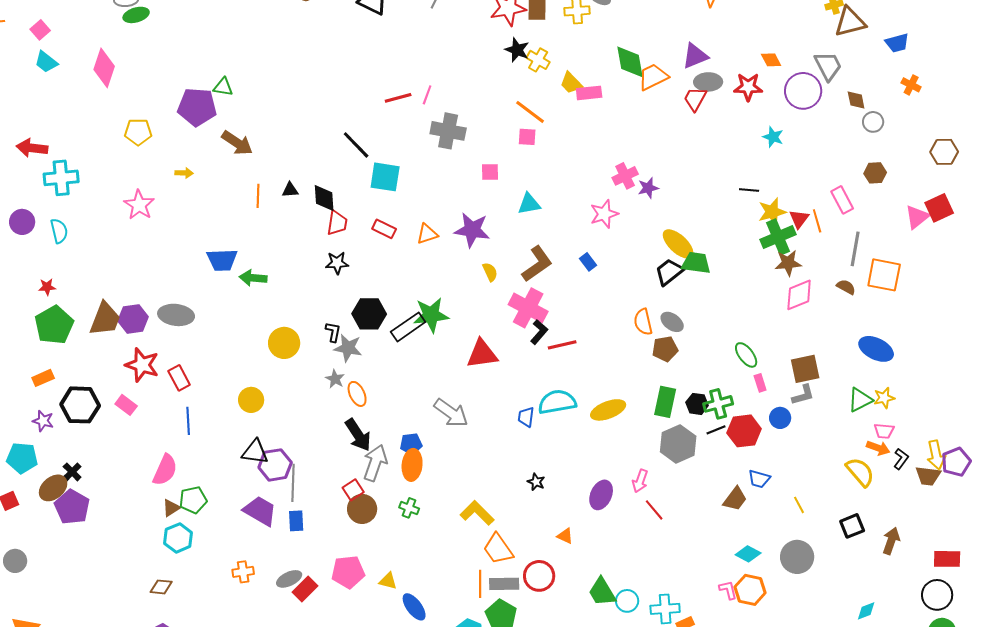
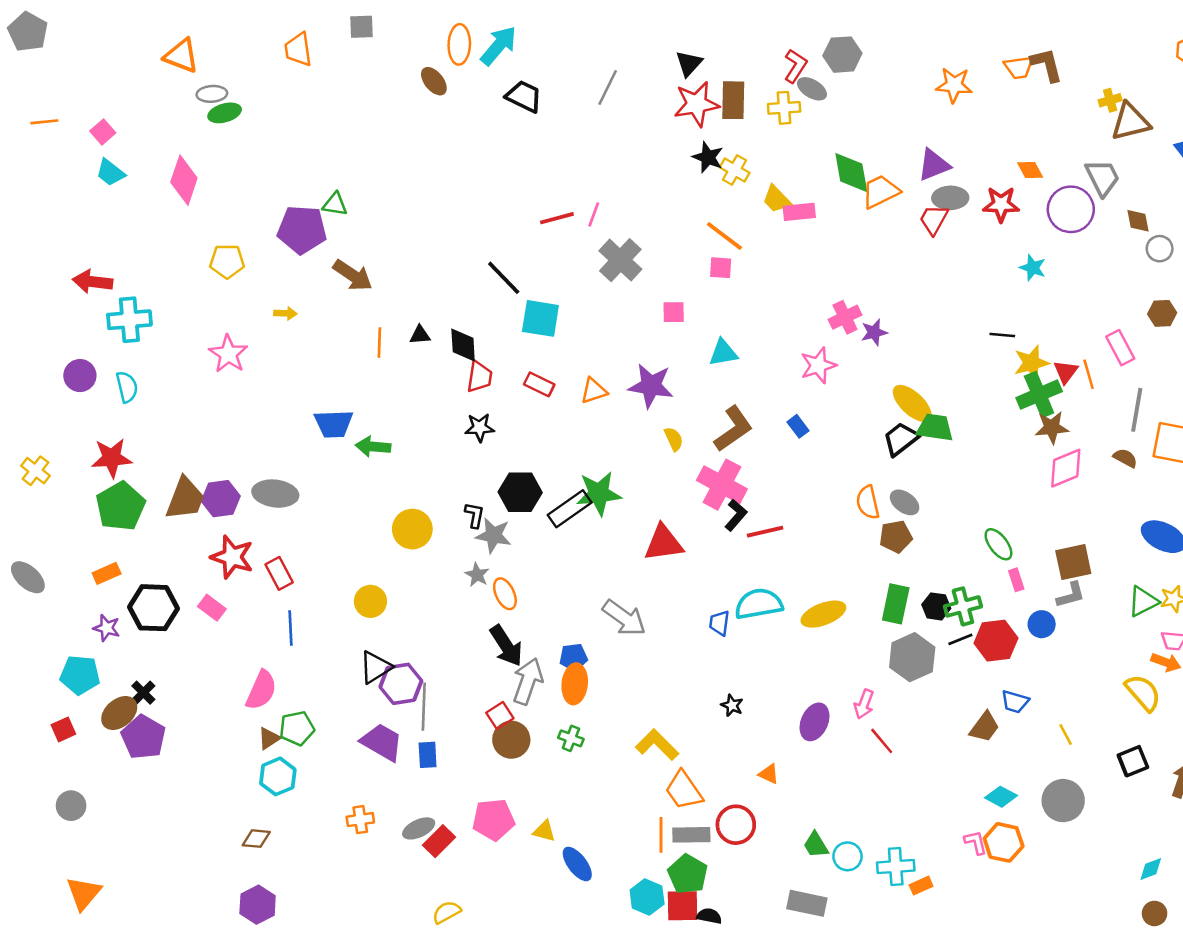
gray cross: (448, 131) -> (620, 260), turned 32
red star: (47, 287) -> (112, 458), size x1.8
black triangle: (255, 452) -> (376, 667), turned -40
green trapezoid: (602, 592) -> (816, 845), size x0.7

